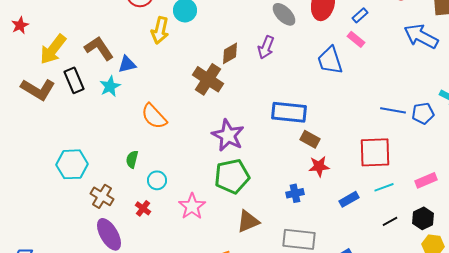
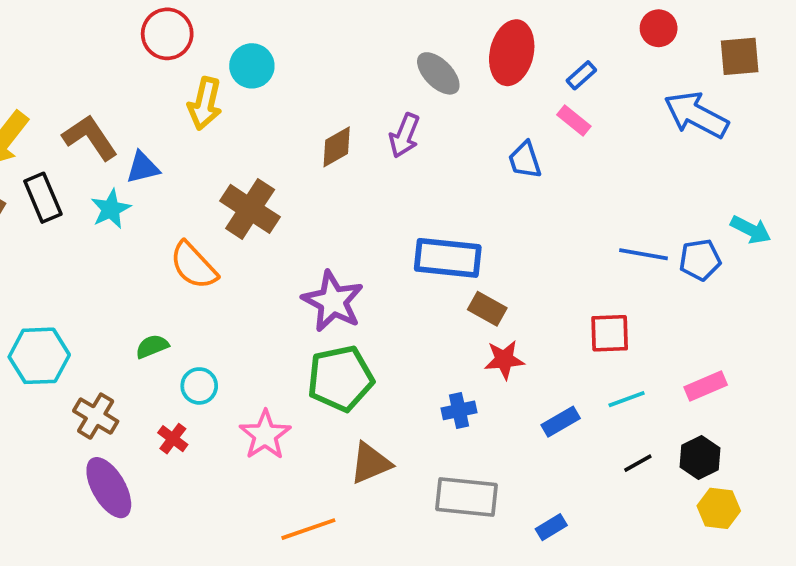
blue trapezoid: (330, 60) -> (525, 160), size x0.7
brown cross: (208, 79) -> (250, 209), moved
red square: (375, 152) -> (610, 333), size x0.7
green semicircle: (132, 159) -> (152, 346), turned 54

